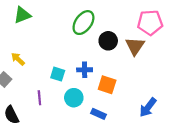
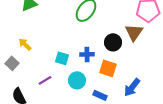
black circle: (108, 41) -> (113, 42), moved
purple line: (39, 98) -> (45, 80), turned 64
blue arrow: (148, 107) -> (132, 87), moved

